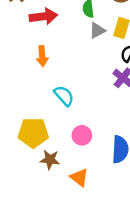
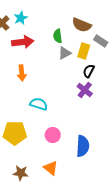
cyan semicircle: (64, 96) -> (39, 104), turned -30
brown star: (50, 160) -> (21, 173), moved

